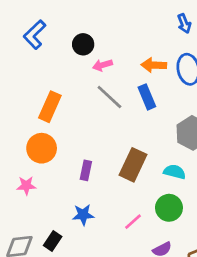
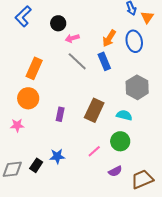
orange arrow: (154, 65) -> (109, 38), turned -60
blue star: (83, 215) -> (57, 156), moved

